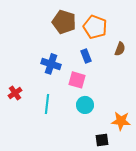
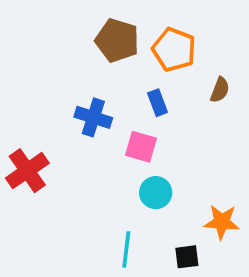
red cross: (15, 93) -> (27, 171), size x1.6
cyan line: (47, 104) -> (126, 249), moved

